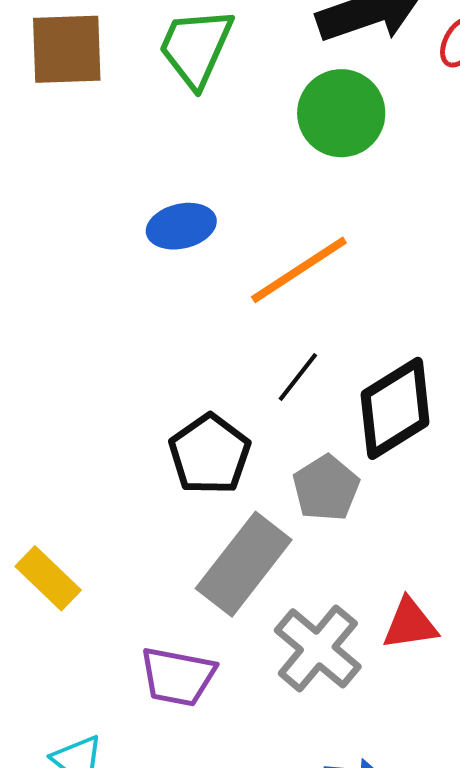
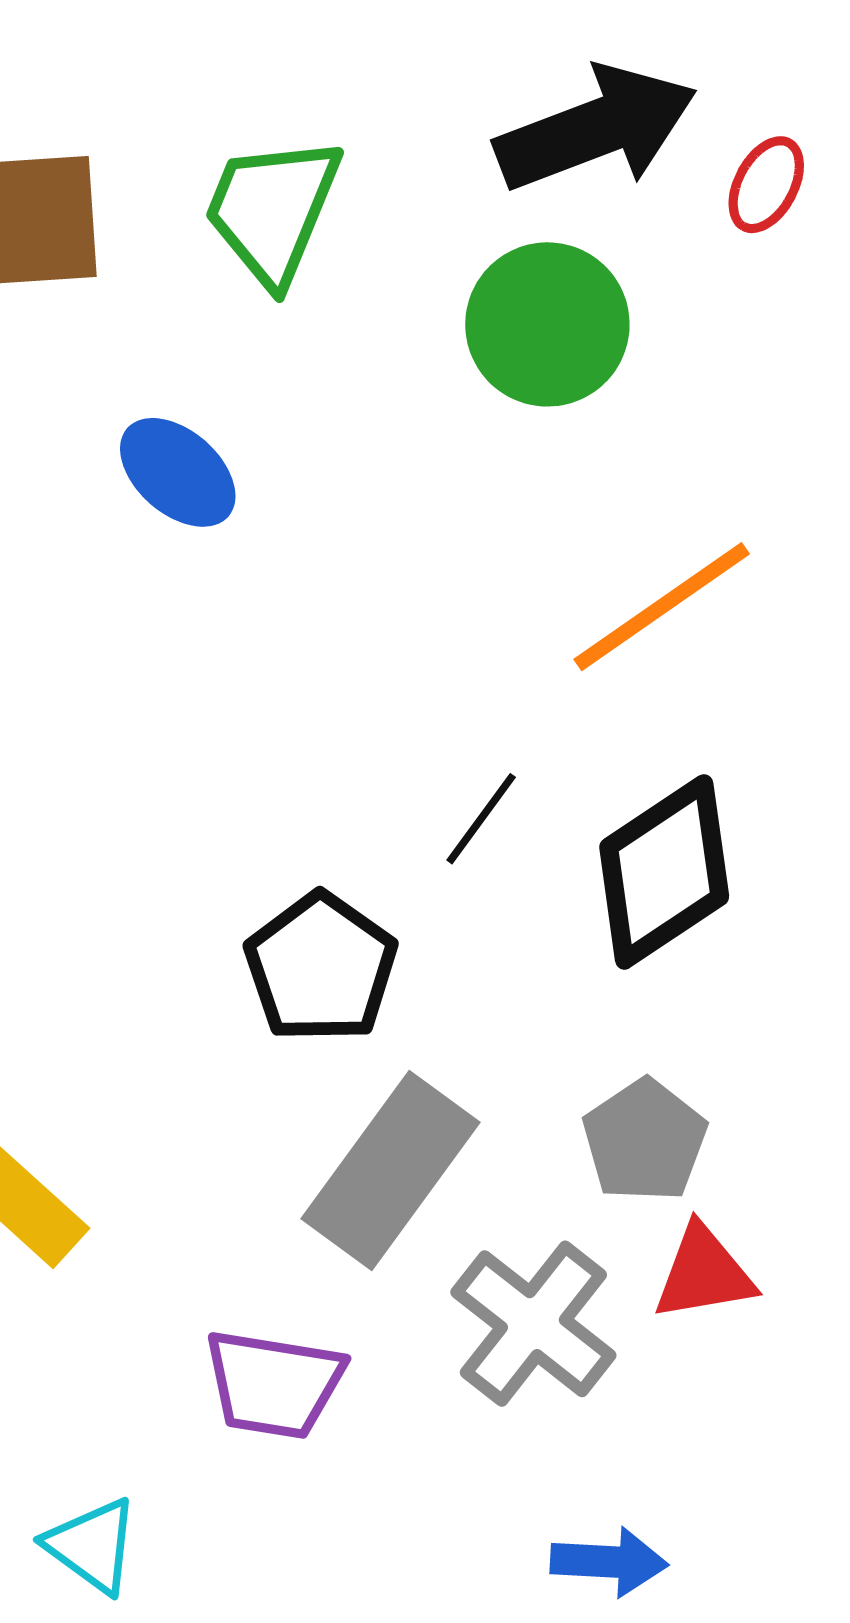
blue ellipse: (181, 226) -> (178, 472), moved, turned 56
orange line: (299, 270) -> (662, 607), moved
gray pentagon: (326, 488) -> (645, 1141), moved

